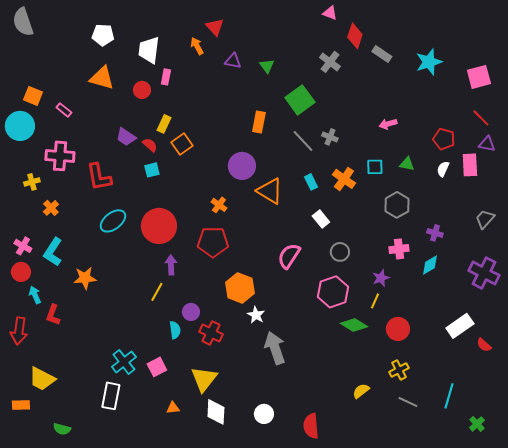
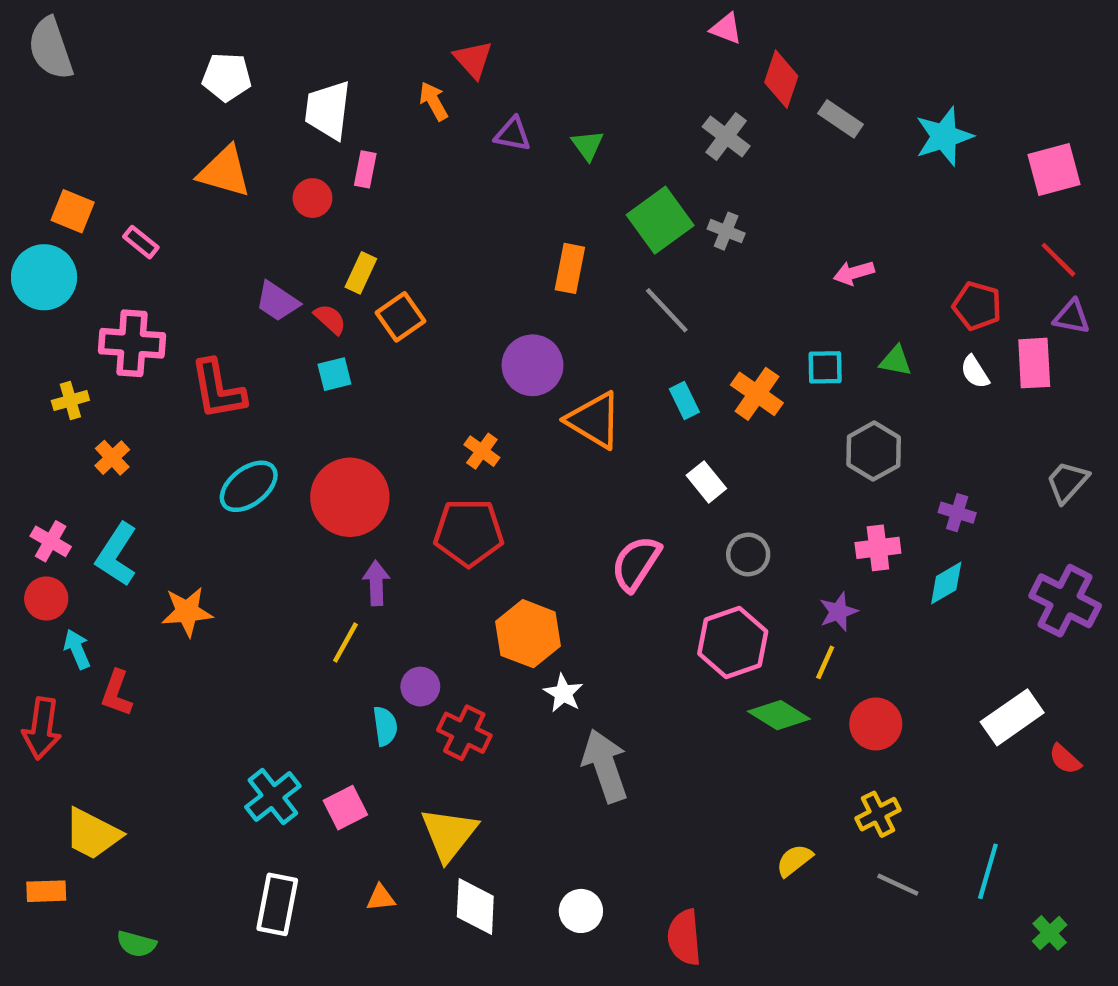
gray cross: (330, 137) -> (726, 231), moved
white semicircle: (443, 169) -> (975, 372), turned -56
white rectangle: (111, 396) -> (277, 904), moved

